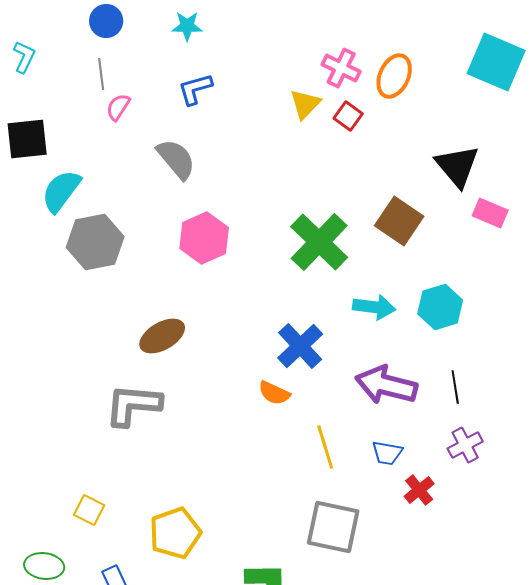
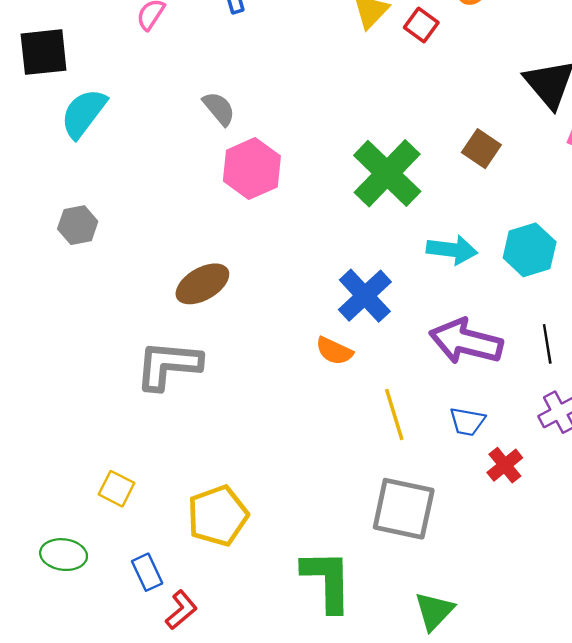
gray semicircle: (176, 159) -> (219, 109), moved, size x0.7
brown square: (399, 221) -> (481, 149), size x0.7
gray hexagon: (95, 242) -> (78, 225), moved, size x0.6

